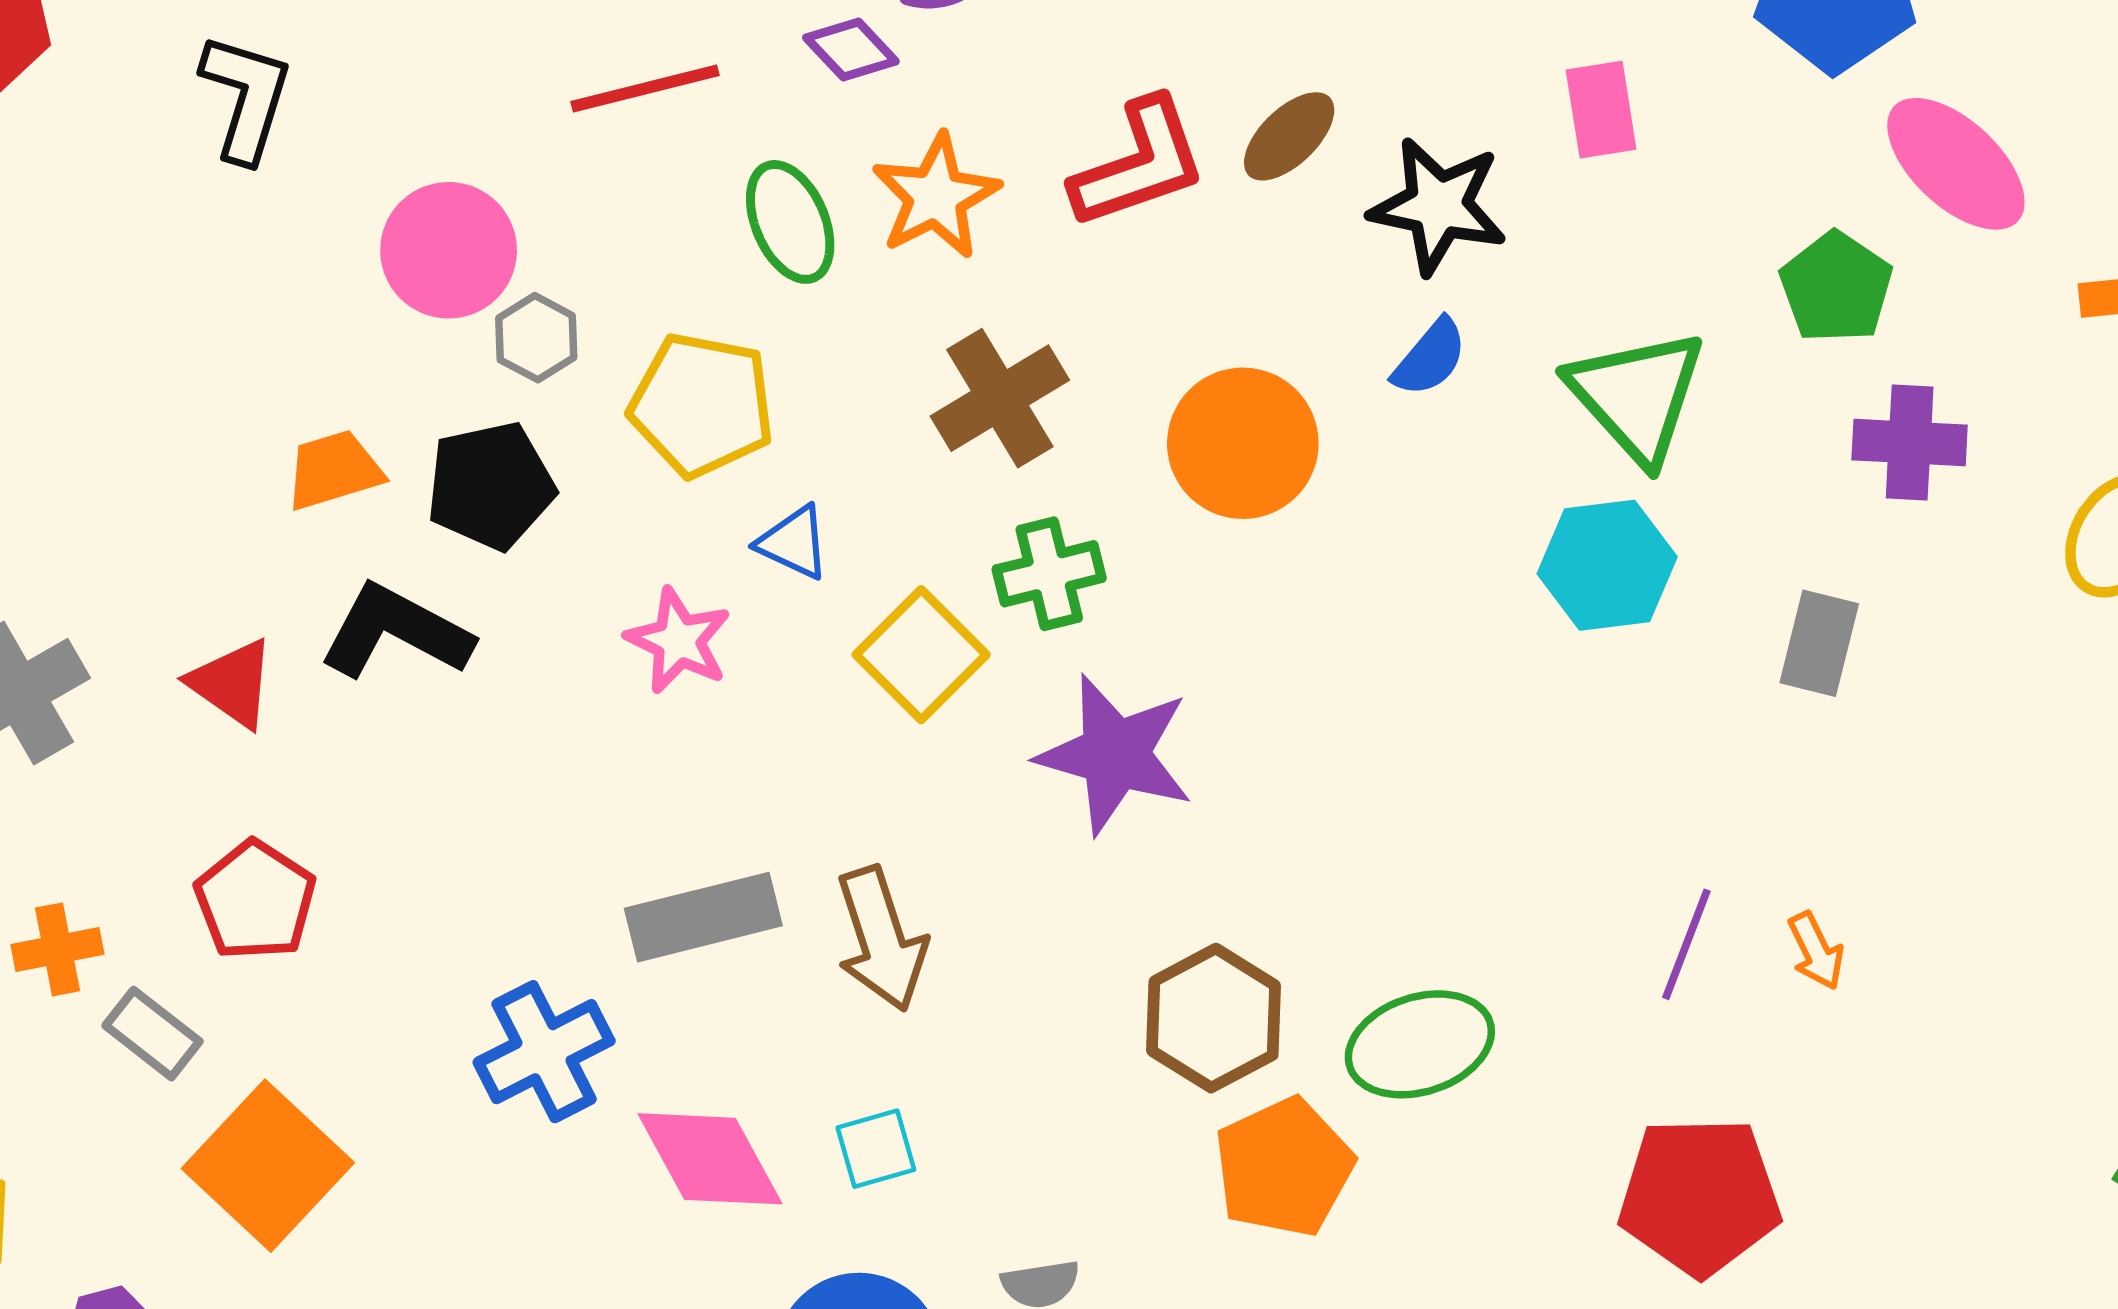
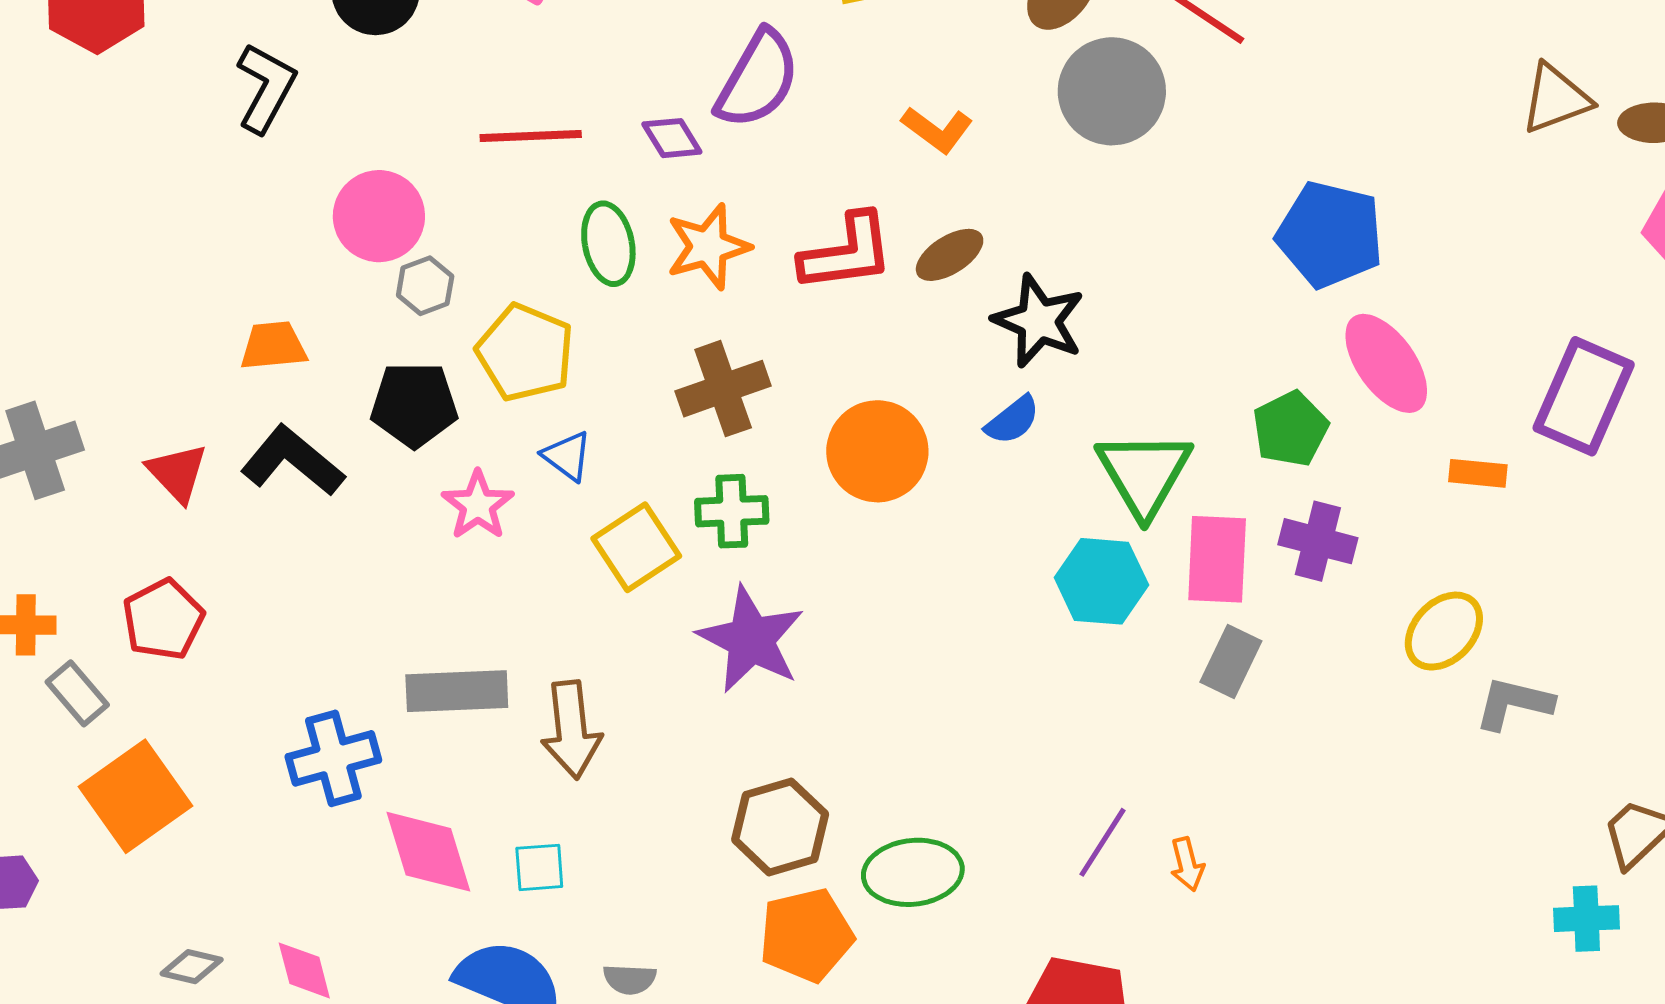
pink rectangle: (1601, 110) -> (1217, 559), moved, size x1.4
black pentagon: (491, 486) -> (414, 405), moved

